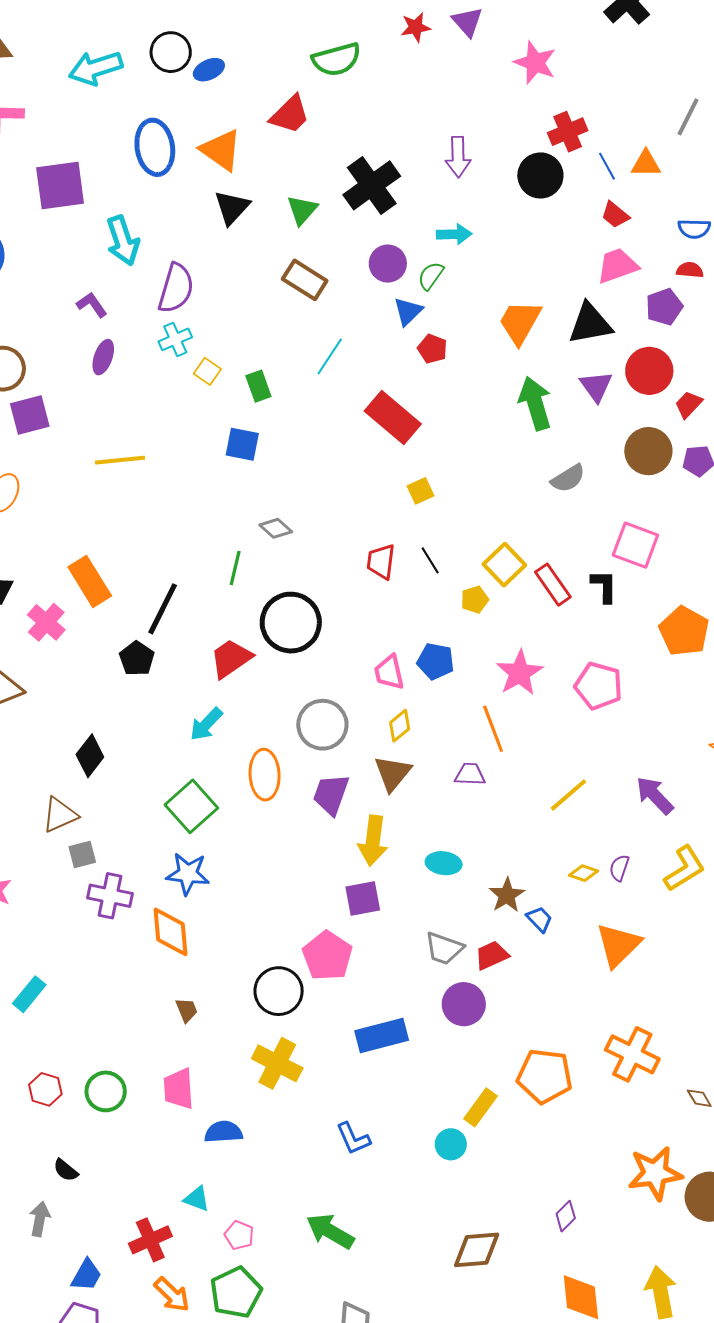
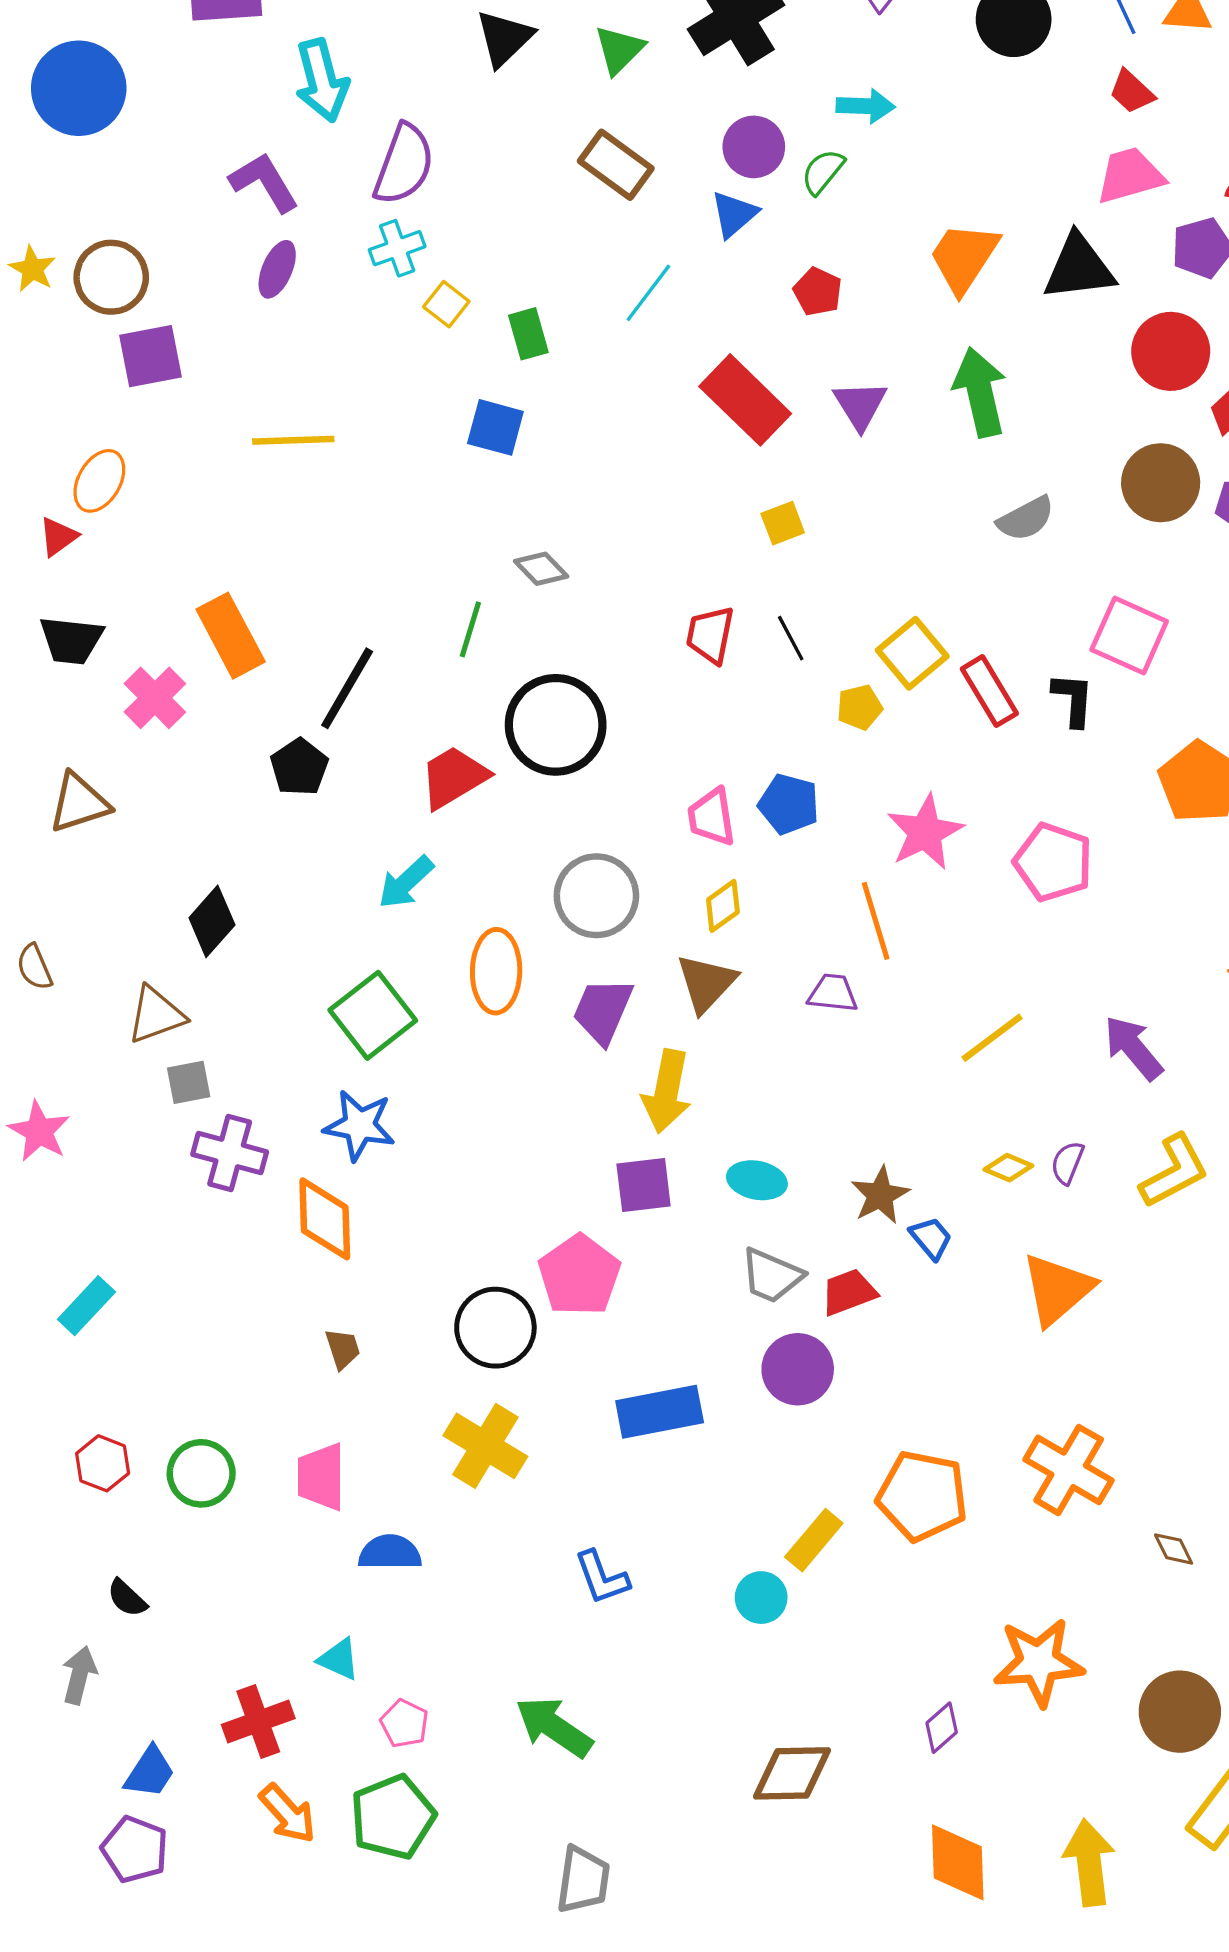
purple L-shape: (92, 305) -> (264, 182), size x1.4
blue triangle: (408, 311) -> (734, 214), moved
purple triangle: (596, 386) -> (860, 405), moved
cyan ellipse: (444, 863) -> (757, 1180), moved
orange star: (655, 1173) -> (1039, 1662), moved

